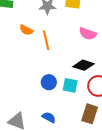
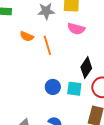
pink semicircle: (88, 34) -> (76, 29), moved
black diamond: (83, 65) -> (86, 68), turned -70

